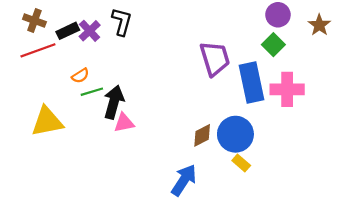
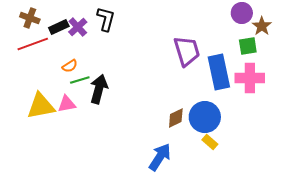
brown star: (319, 25) -> (262, 26), moved
green square: (273, 45) -> (248, 46), moved, turned 36
pink triangle: (124, 123) -> (67, 104), moved

